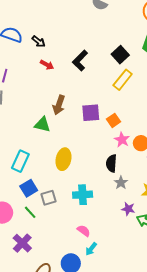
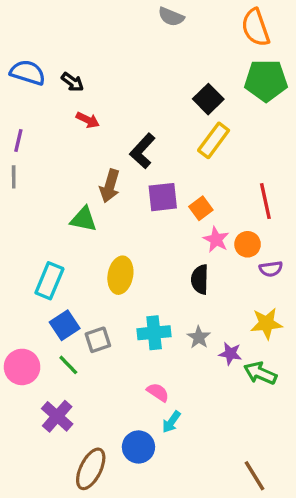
black L-shape: (80, 61) -> (143, 151), moved
gray star: (121, 183) -> (199, 337), moved

